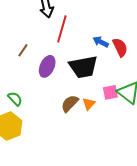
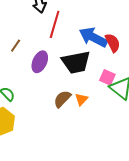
blue arrow: (101, 42) -> (93, 37), size x1.8
pink square: (110, 92) -> (107, 77), moved, turned 35

